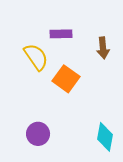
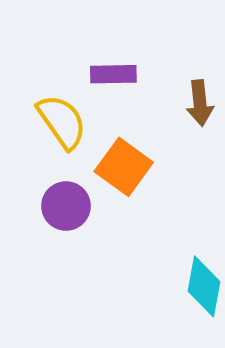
purple circle: (38, 134) -> (66, 206), moved

